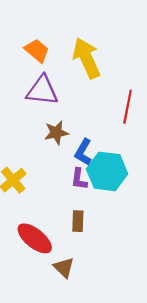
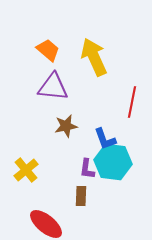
blue L-shape: (83, 152) -> (105, 139), moved, turned -50
brown rectangle: (78, 221) -> (81, 196), moved

